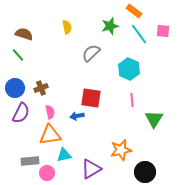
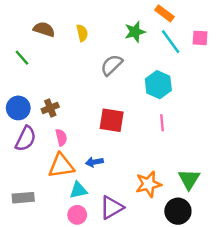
brown semicircle: (24, 34) -> (44, 29), moved
green line: (18, 55) -> (22, 58), moved
blue arrow: (77, 116) -> (94, 162), moved
green triangle: (154, 119) -> (189, 179), moved
gray rectangle: (30, 161) -> (23, 198), moved
pink circle: (47, 173) -> (77, 215), moved

